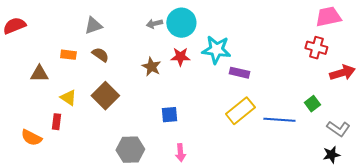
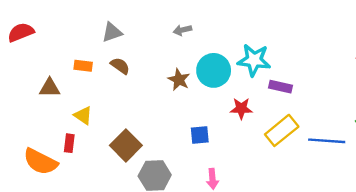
cyan circle: (181, 23) -> (214, 70), moved
red star: (180, 57) -> (241, 109), moved
brown square: (105, 96) -> (126, 145), moved
orange semicircle: (31, 138) -> (40, 162), size x1.4

